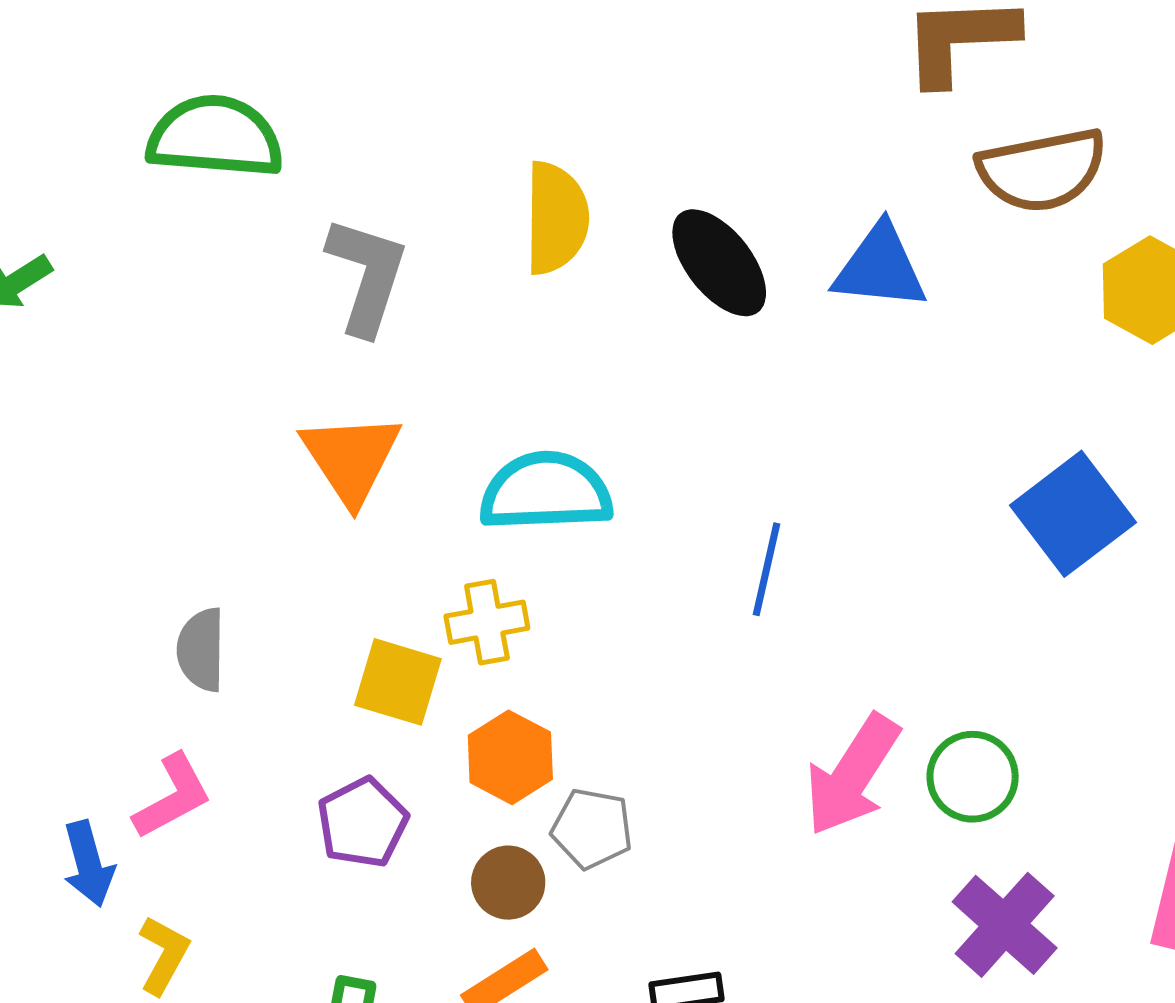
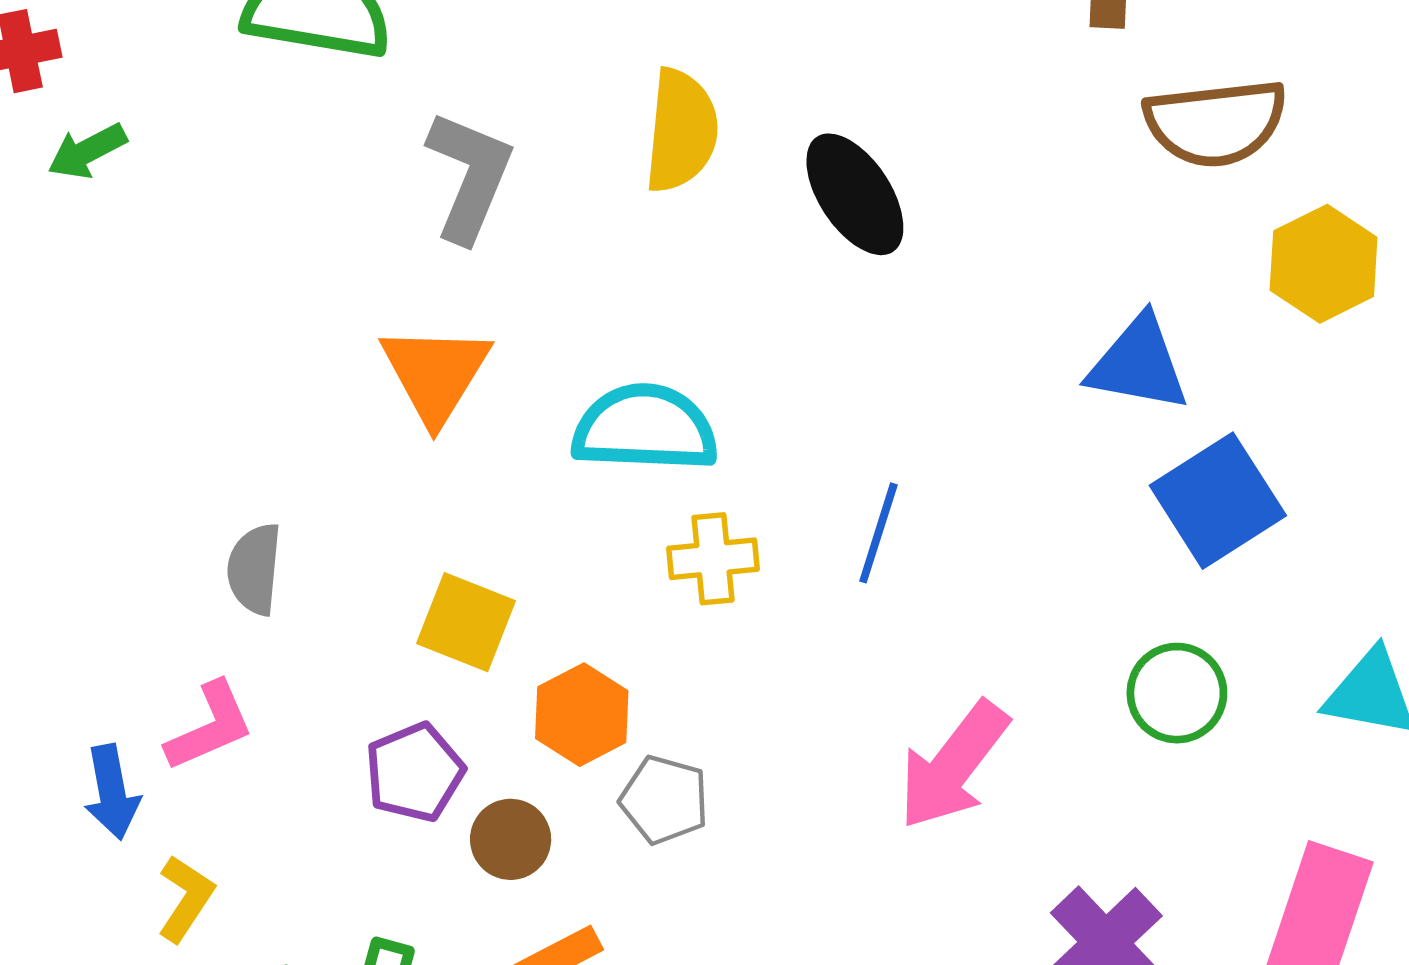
blue triangle: (880, 267) -> (1138, 364), moved
yellow cross: (487, 622) -> (713, 559), moved
green circle: (973, 777) -> (1177, 693), moved
brown circle: (508, 883) -> (511, 839), moved

